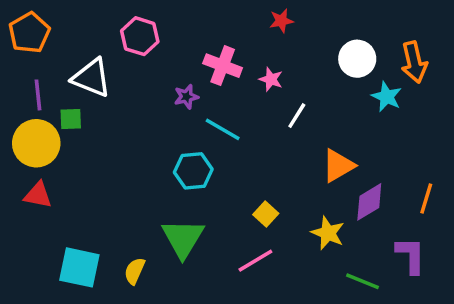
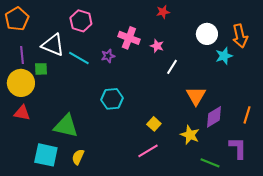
cyan star: (387, 97) -> (224, 56), turned 30
cyan line: (223, 129) -> (79, 58), moved
orange triangle: (338, 166) -> (196, 96), turned -30
green triangle: (183, 238) -> (66, 126), moved, turned -48

